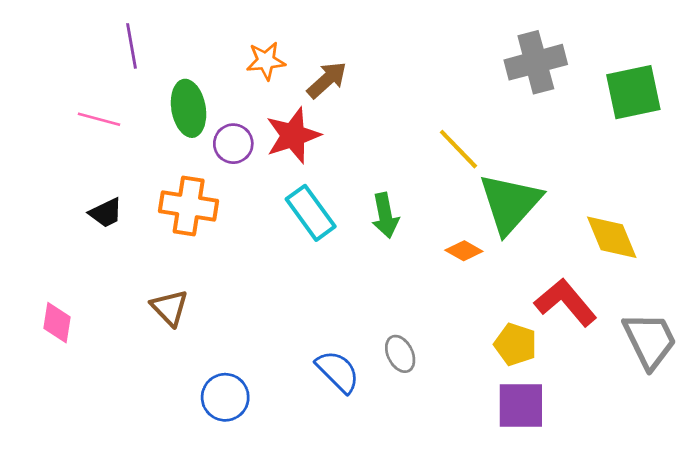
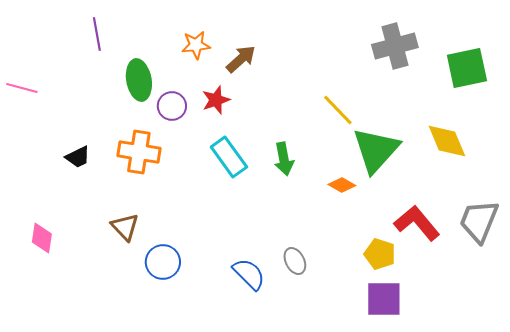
pink line: (99, 119) -> (22, 88), moved
red star: (293, 135) -> (216, 100), size x0.7
yellow diamond: (612, 237) -> (447, 141), moved
gray trapezoid: (650, 340) -> (479, 221), moved, turned -132
blue circle: (225, 397) -> (163, 262), moved

